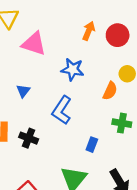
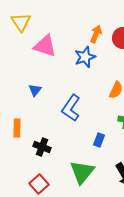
blue star: (73, 69) -> (85, 57), moved, turned -30
black cross: (29, 138) -> (42, 147), moved

